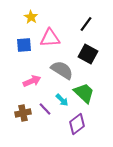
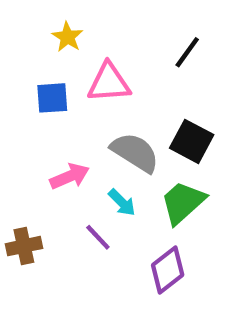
black square: (88, 54) -> (192, 141), moved
green trapezoid: (84, 93) -> (183, 202), turned -85
cyan arrow: (62, 100) -> (122, 202), moved
brown cross: (23, 113) -> (24, 246), moved

